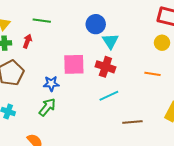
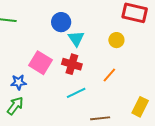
yellow circle: (162, 43) -> (116, 40), moved
pink square: (74, 64) -> (41, 63), turned 35
orange line: (153, 74) -> (109, 75), moved, turned -56

